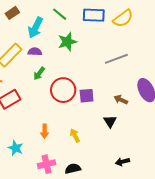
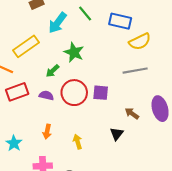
yellow semicircle: (123, 18) -> (140, 42), moved
green star: (67, 42) -> (74, 52), moved, turned 30
purple semicircle: (35, 52) -> (46, 95), moved
purple square: (87, 96) -> (101, 93), moved

